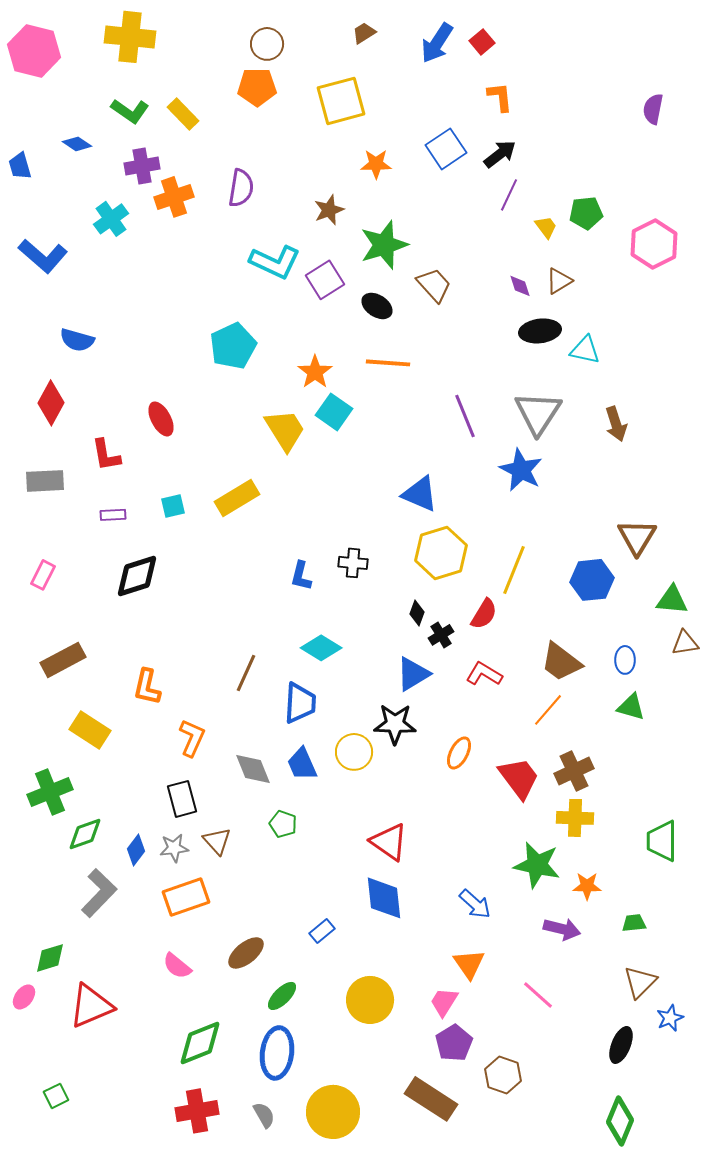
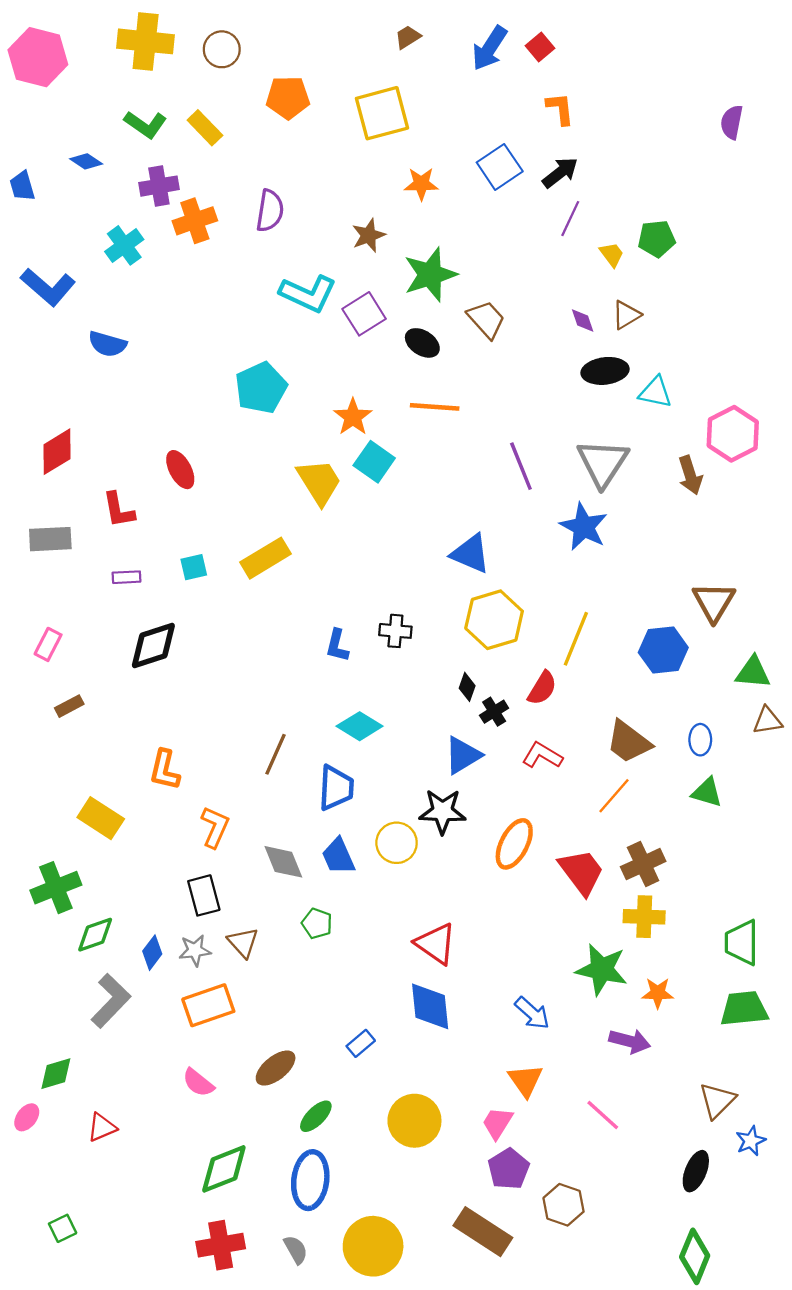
brown circle: (267, 44) -> (222, 49), moved
pink hexagon: (654, 244) -> (733, 434), moved
blue semicircle: (77, 340) -> (107, 344), moved
red diamond: (51, 403) -> (57, 452), turned 30
brown rectangle: (63, 660) -> (69, 706), moved, size x0.6
orange ellipse: (459, 753) -> (514, 844), size x1.4
green trapezoid: (634, 923) -> (744, 1009), moved, size x1.8
red triangle: (91, 1006) -> (102, 1127), size x0.6

